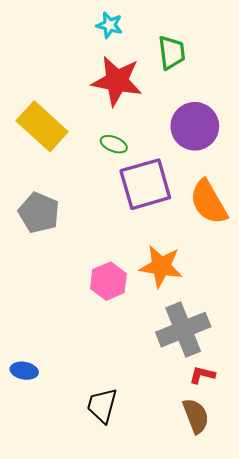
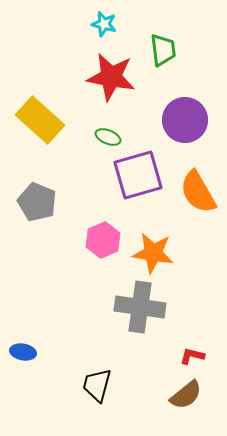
pink hexagon: (108, 281) -> (103, 240), moved
gray cross: (183, 330) -> (140, 307), moved, turned 30
brown semicircle: (196, 416) -> (186, 395), turned 72

